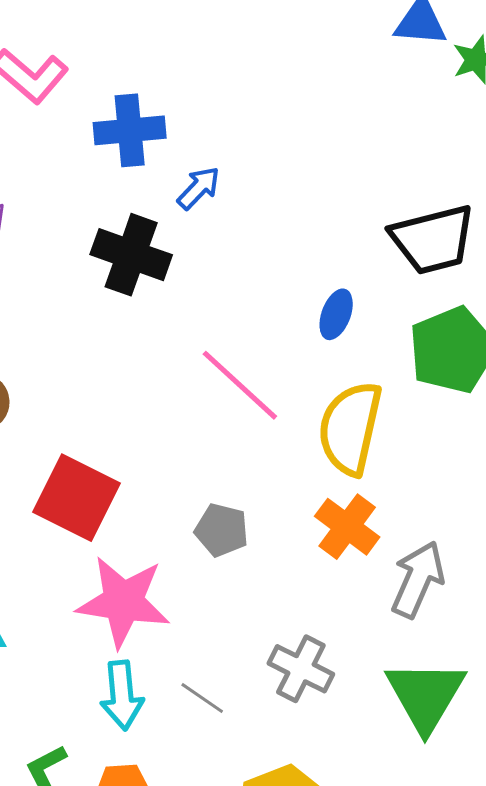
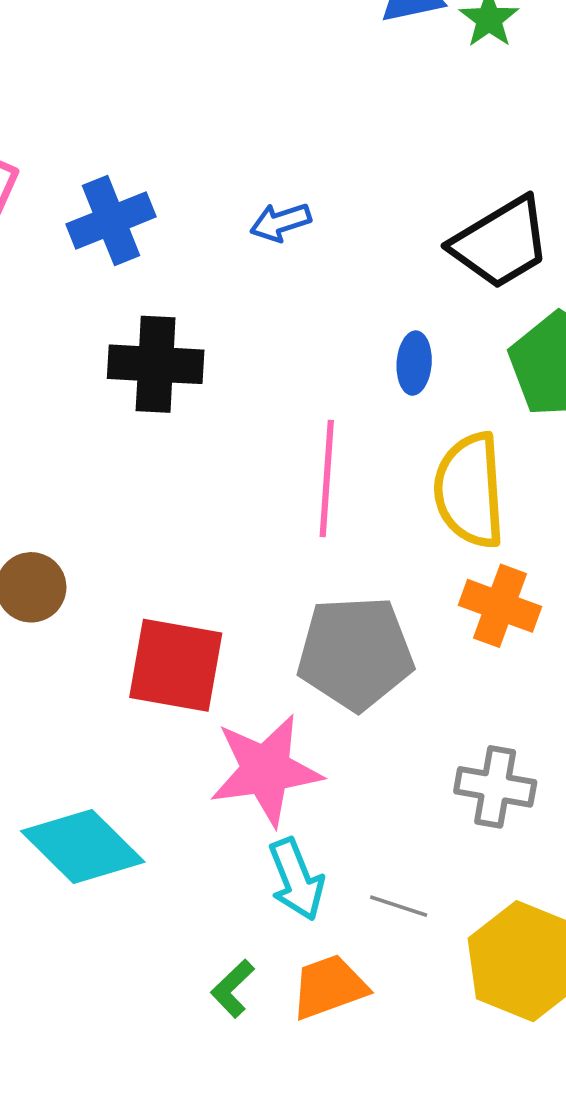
blue arrow: (199, 188) -> (280, 222), moved, turned -135
pink line: (240, 385) -> (327, 478), turned 68
gray pentagon: (222, 530) -> (355, 653), size x1.8
gray line: (202, 698) -> (399, 906), moved

